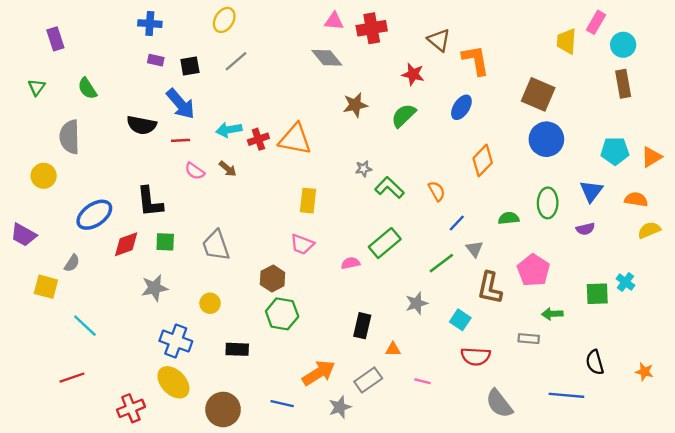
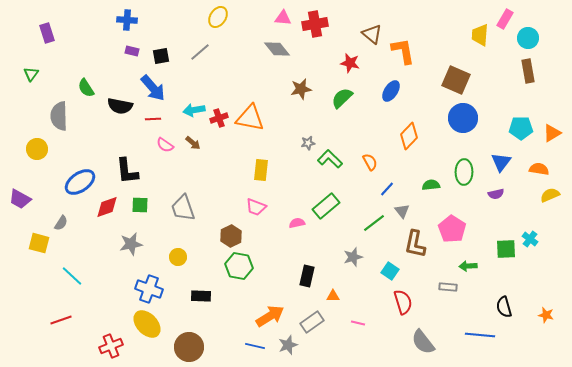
yellow ellipse: (224, 20) -> (218, 17), moved
green semicircle: (87, 88) -> (86, 88), moved
red semicircle: (476, 356) -> (403, 302), turned -110
blue line: (282, 404) -> (255, 346), moved

